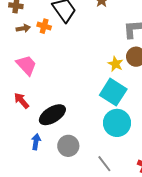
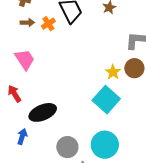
orange cross: (44, 26) -> (48, 24), turned 32
cyan circle: (117, 123) -> (105, 145), moved
gray circle: (68, 146) -> (67, 147), moved

